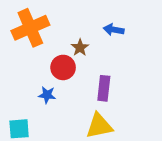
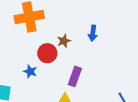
blue arrow: (114, 30) -> (93, 33), turned -105

